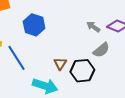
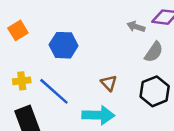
black hexagon: (82, 71) -> (155, 91), moved

